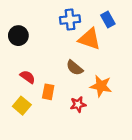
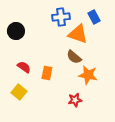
brown semicircle: (75, 68) -> (74, 57), moved
orange rectangle: (48, 92) -> (47, 73), moved
red star: (78, 104) -> (75, 100), moved

